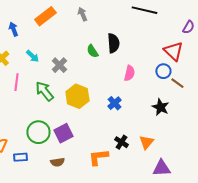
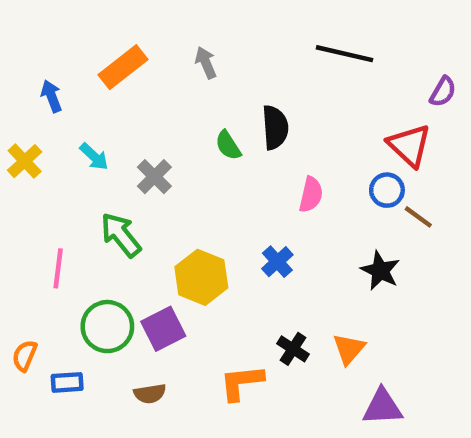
pink line: (16, 82) -> (58, 268), moved
yellow hexagon: (77, 96) -> (201, 277), moved

